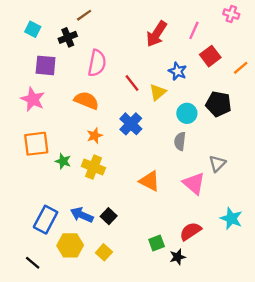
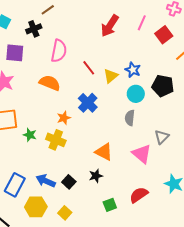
red square: (210, 56) -> (164, 35), moved
blue star: (178, 71) -> (133, 70), moved
orange star: (95, 136) -> (64, 118), moved
black star: (178, 257) -> (96, 176), moved

